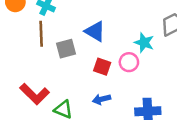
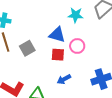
blue triangle: (95, 31) -> (57, 35), moved
cyan star: (144, 43) -> (76, 15), moved

